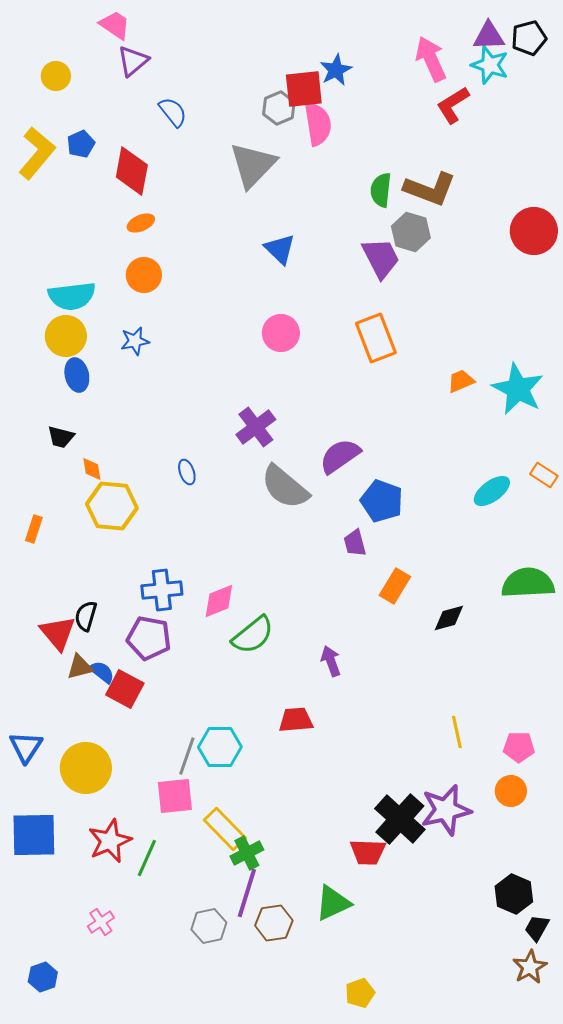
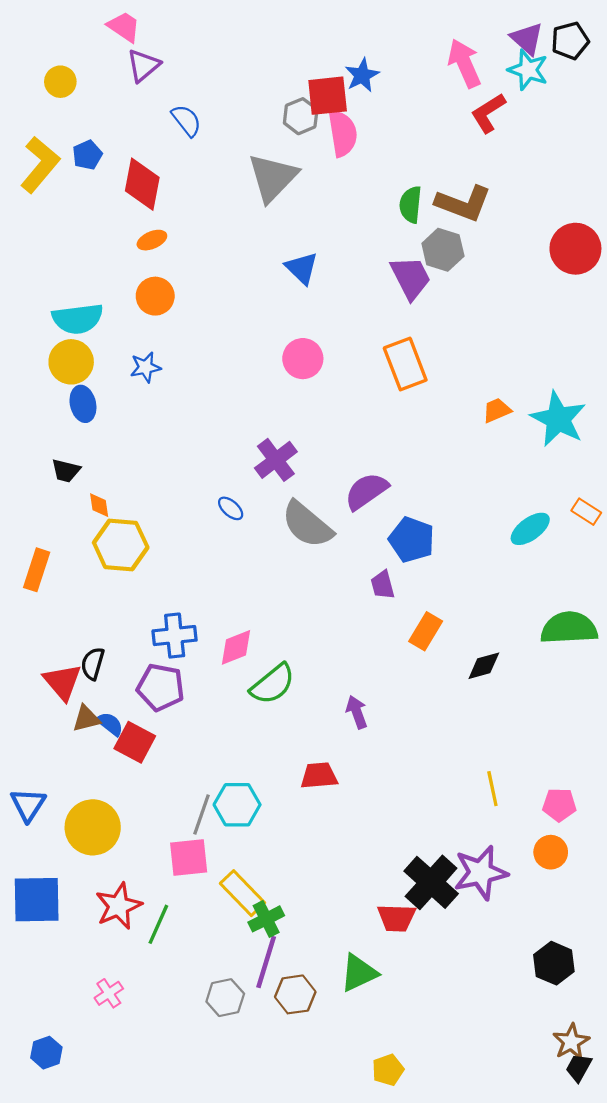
purple triangle: (489, 36) -> (527, 39), turned 44
blue ellipse: (187, 472) -> (231, 508), moved, turned -30
orange rectangle: (34, 529) -> (37, 570), size x1.4
black trapezoid: (537, 928) -> (579, 1068), moved

